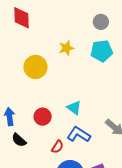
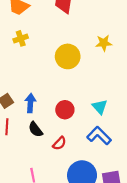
red semicircle: (57, 147) -> (59, 143), moved

